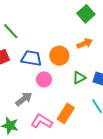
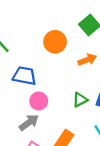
orange circle: (59, 56) -> (55, 42), moved
gray arrow: (24, 99) -> (29, 123), moved

